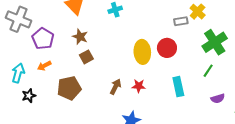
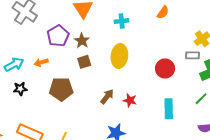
gray rectangle: (181, 21) -> (192, 55), moved
purple pentagon: (43, 39) -> (58, 36), moved
yellow ellipse: (142, 52) -> (119, 56), moved
cyan arrow: (18, 73) -> (14, 64), turned 36

